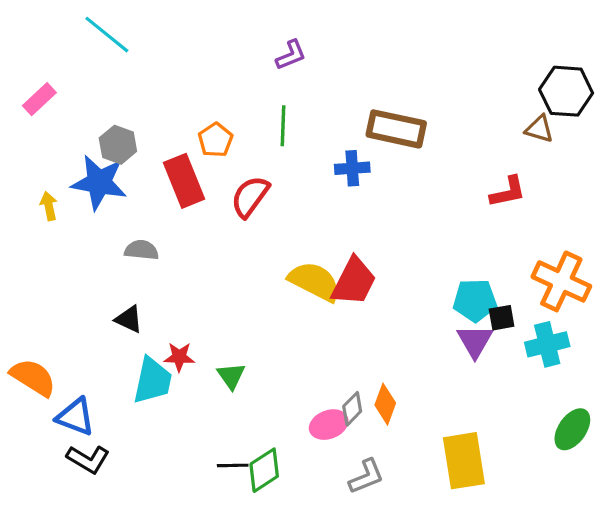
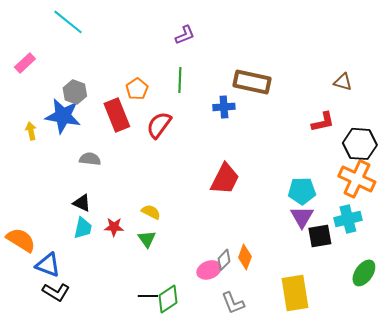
black hexagon: (566, 91) -> (360, 144), moved
yellow semicircle: (314, 281) -> (151, 212), moved, size x0.6
black square: (502, 318) -> (320, 236), moved, size x1.4
cyan trapezoid: (153, 381) -> (83, 228), moved, size x0.7
gray L-shape: (366, 476) -> (233, 303), turned 90

